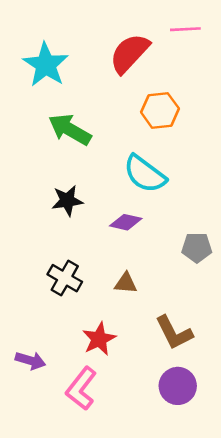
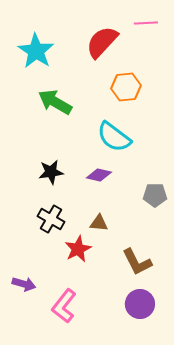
black star: (67, 201) -> (51, 172), moved
red star: (99, 339) -> (78, 249), moved

